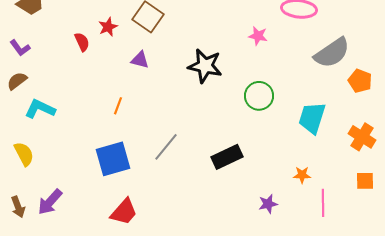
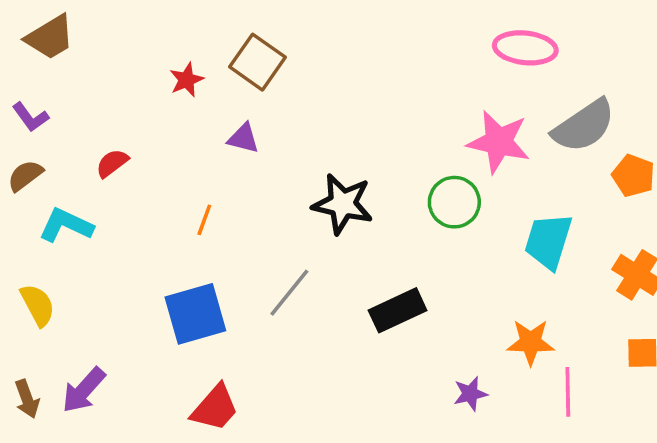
pink star: (258, 36) -> (499, 142), moved, size x1.8
red semicircle: (82, 42) -> (112, 163), moved, turned -102
black star: (205, 66) -> (343, 204), moved
orange star: (302, 175) -> (531, 342), size x1.5

